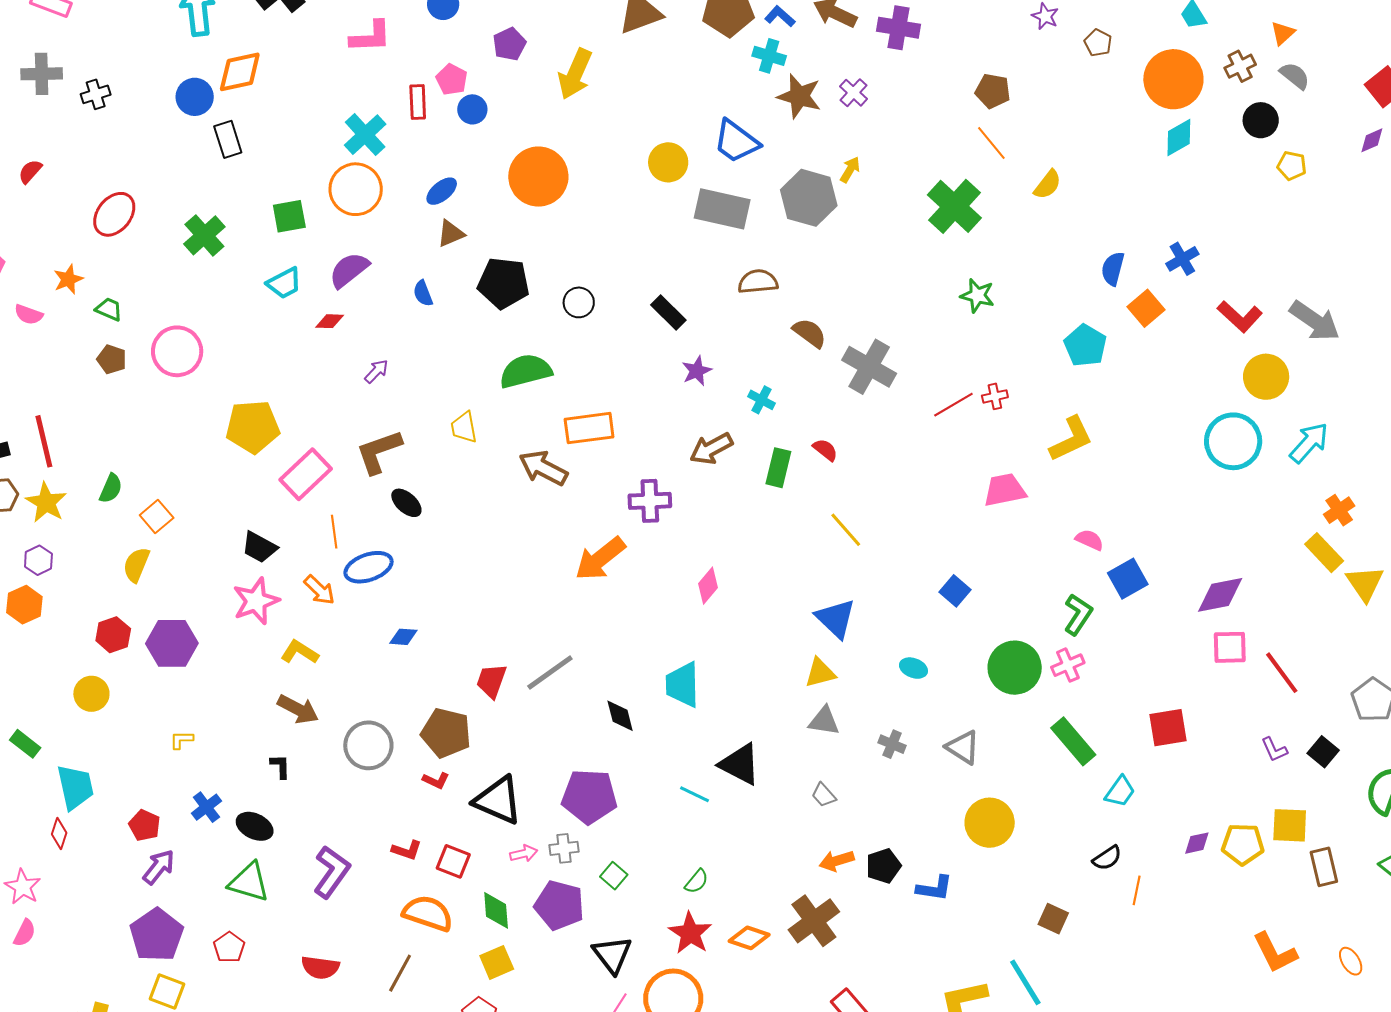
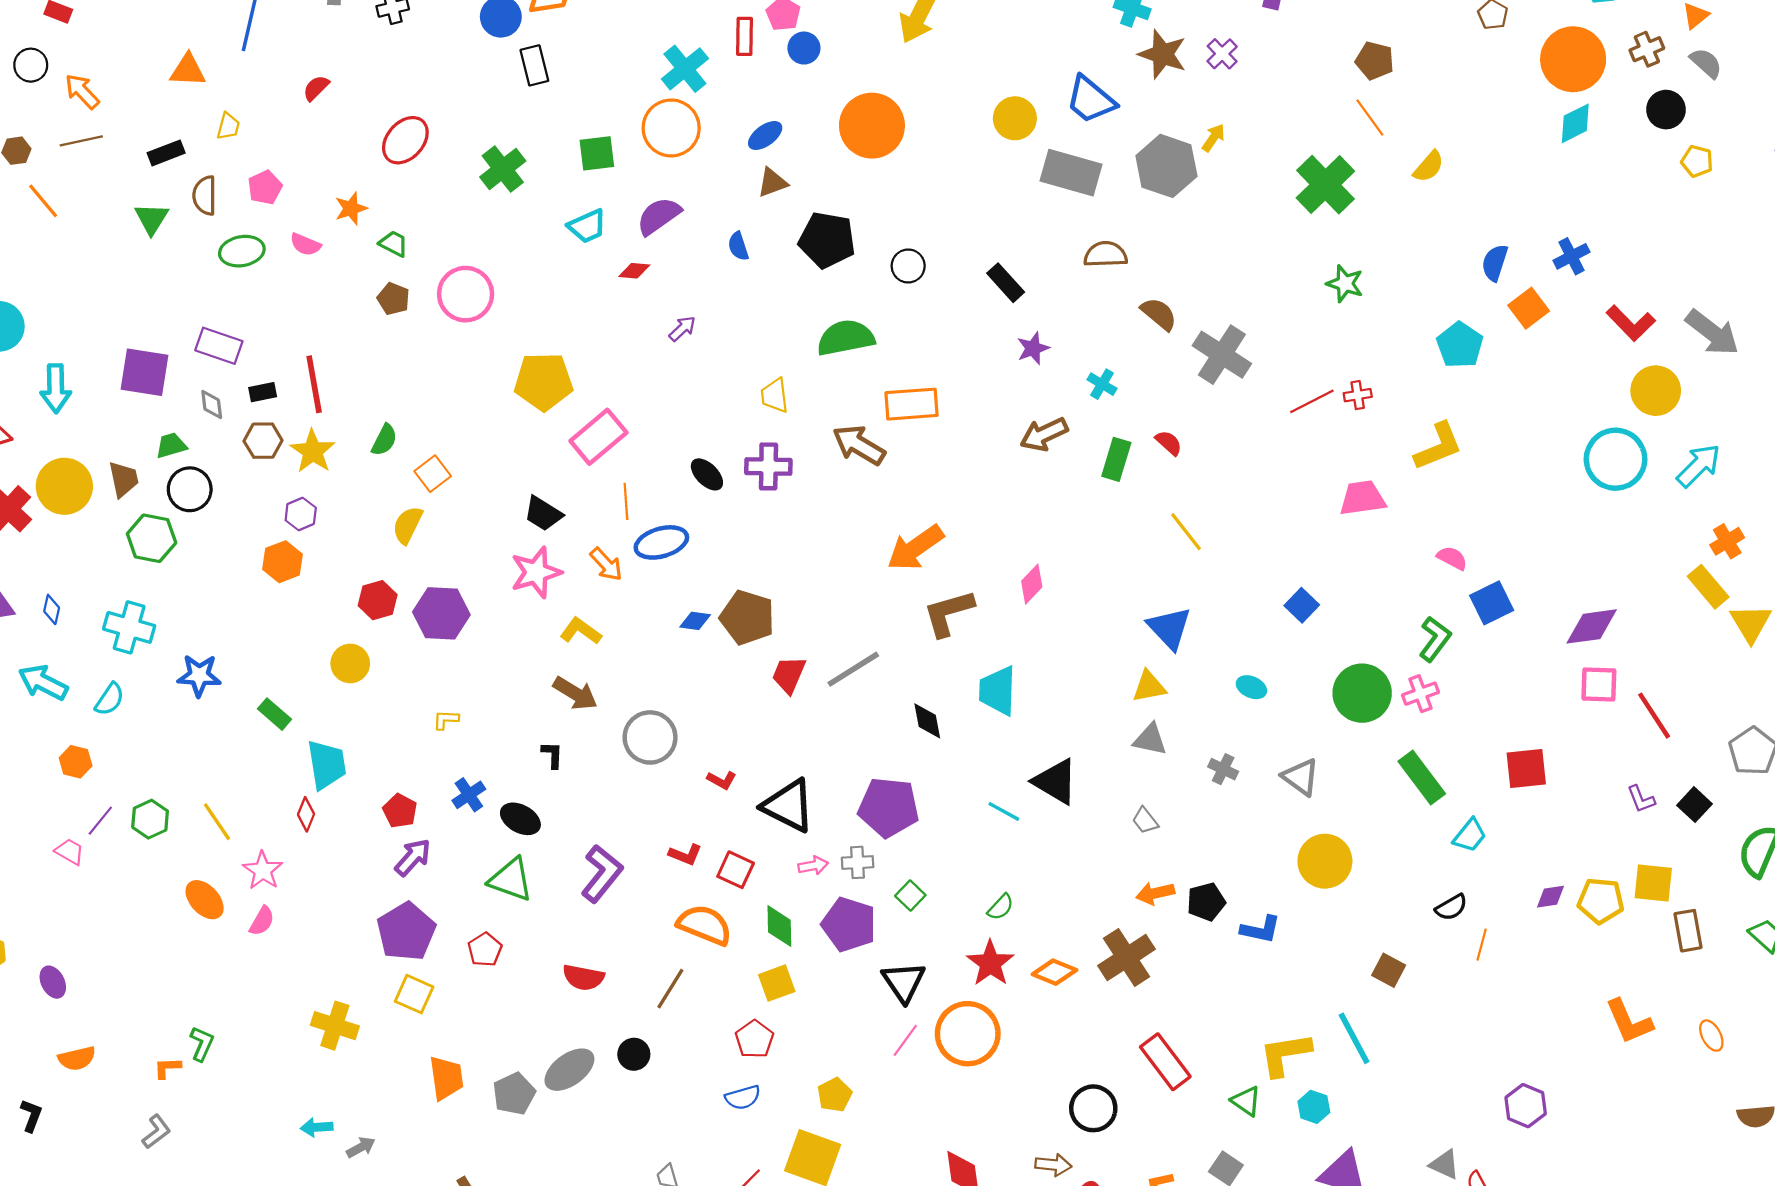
brown L-shape: (379, 452) -> (948, 613), moved
purple cross: (650, 501) -> (768, 466), moved
brown pentagon: (446, 733) -> (747, 617), moved

